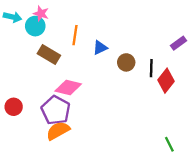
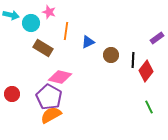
pink star: (41, 14) -> (49, 12), moved
green line: (169, 144) -> (149, 107), moved

